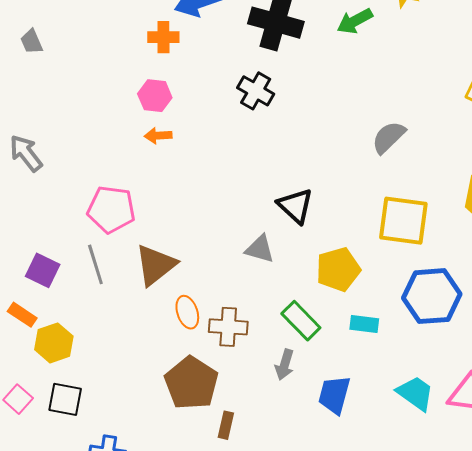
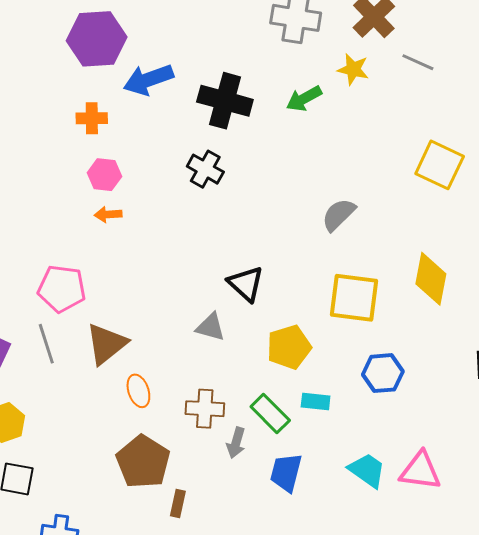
orange cross: (163, 37) -> (92, 118), moved
blue hexagon: (432, 296) -> (383, 373), size x0.7
green rectangle: (301, 321) -> (270, 413), moved
brown cross: (228, 327) -> (205, 409), moved

